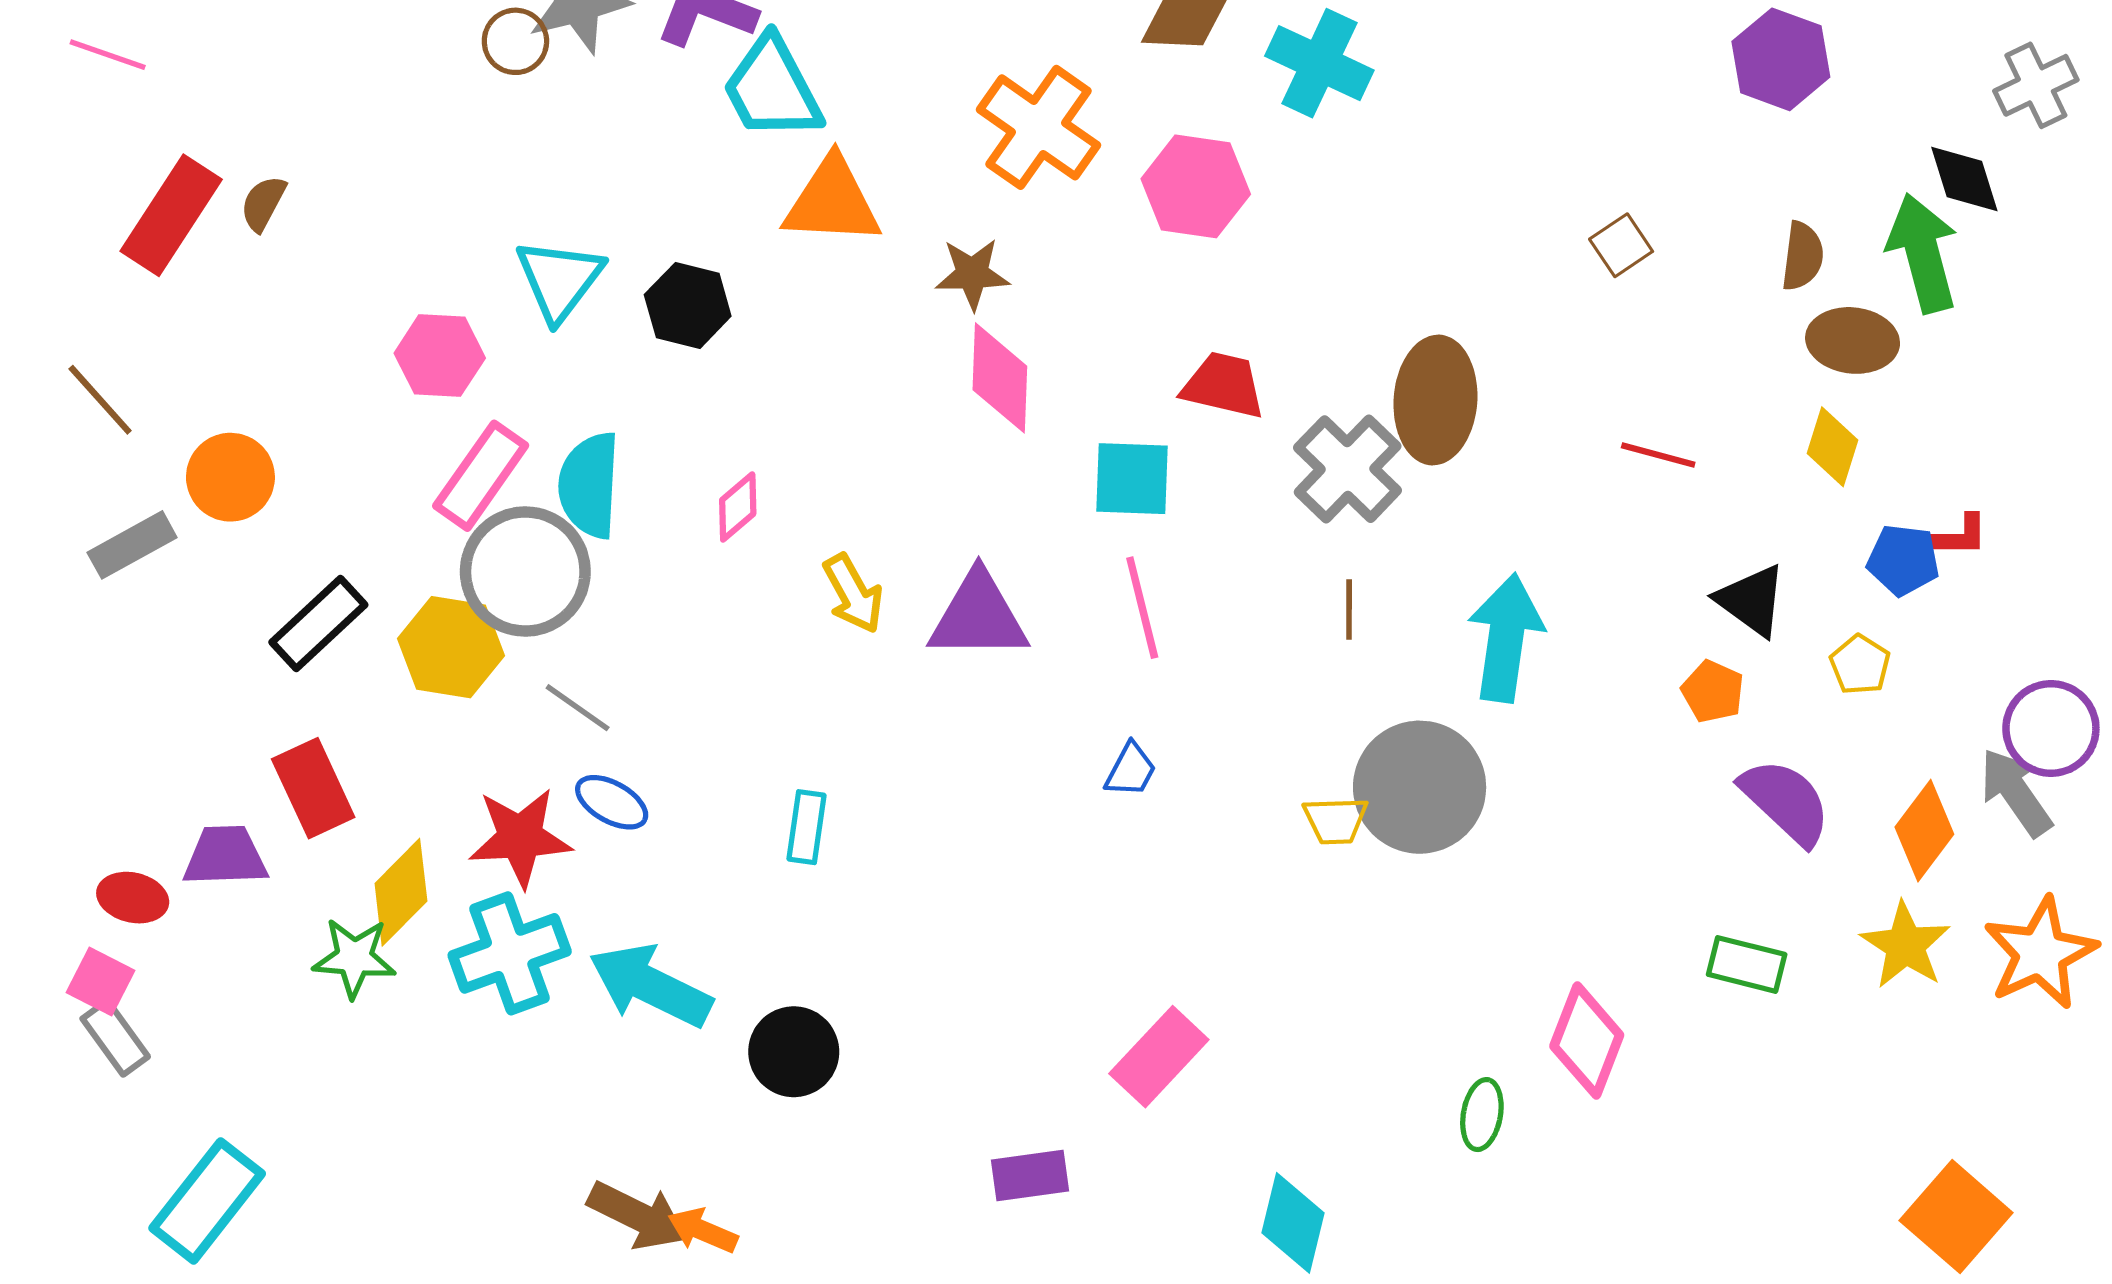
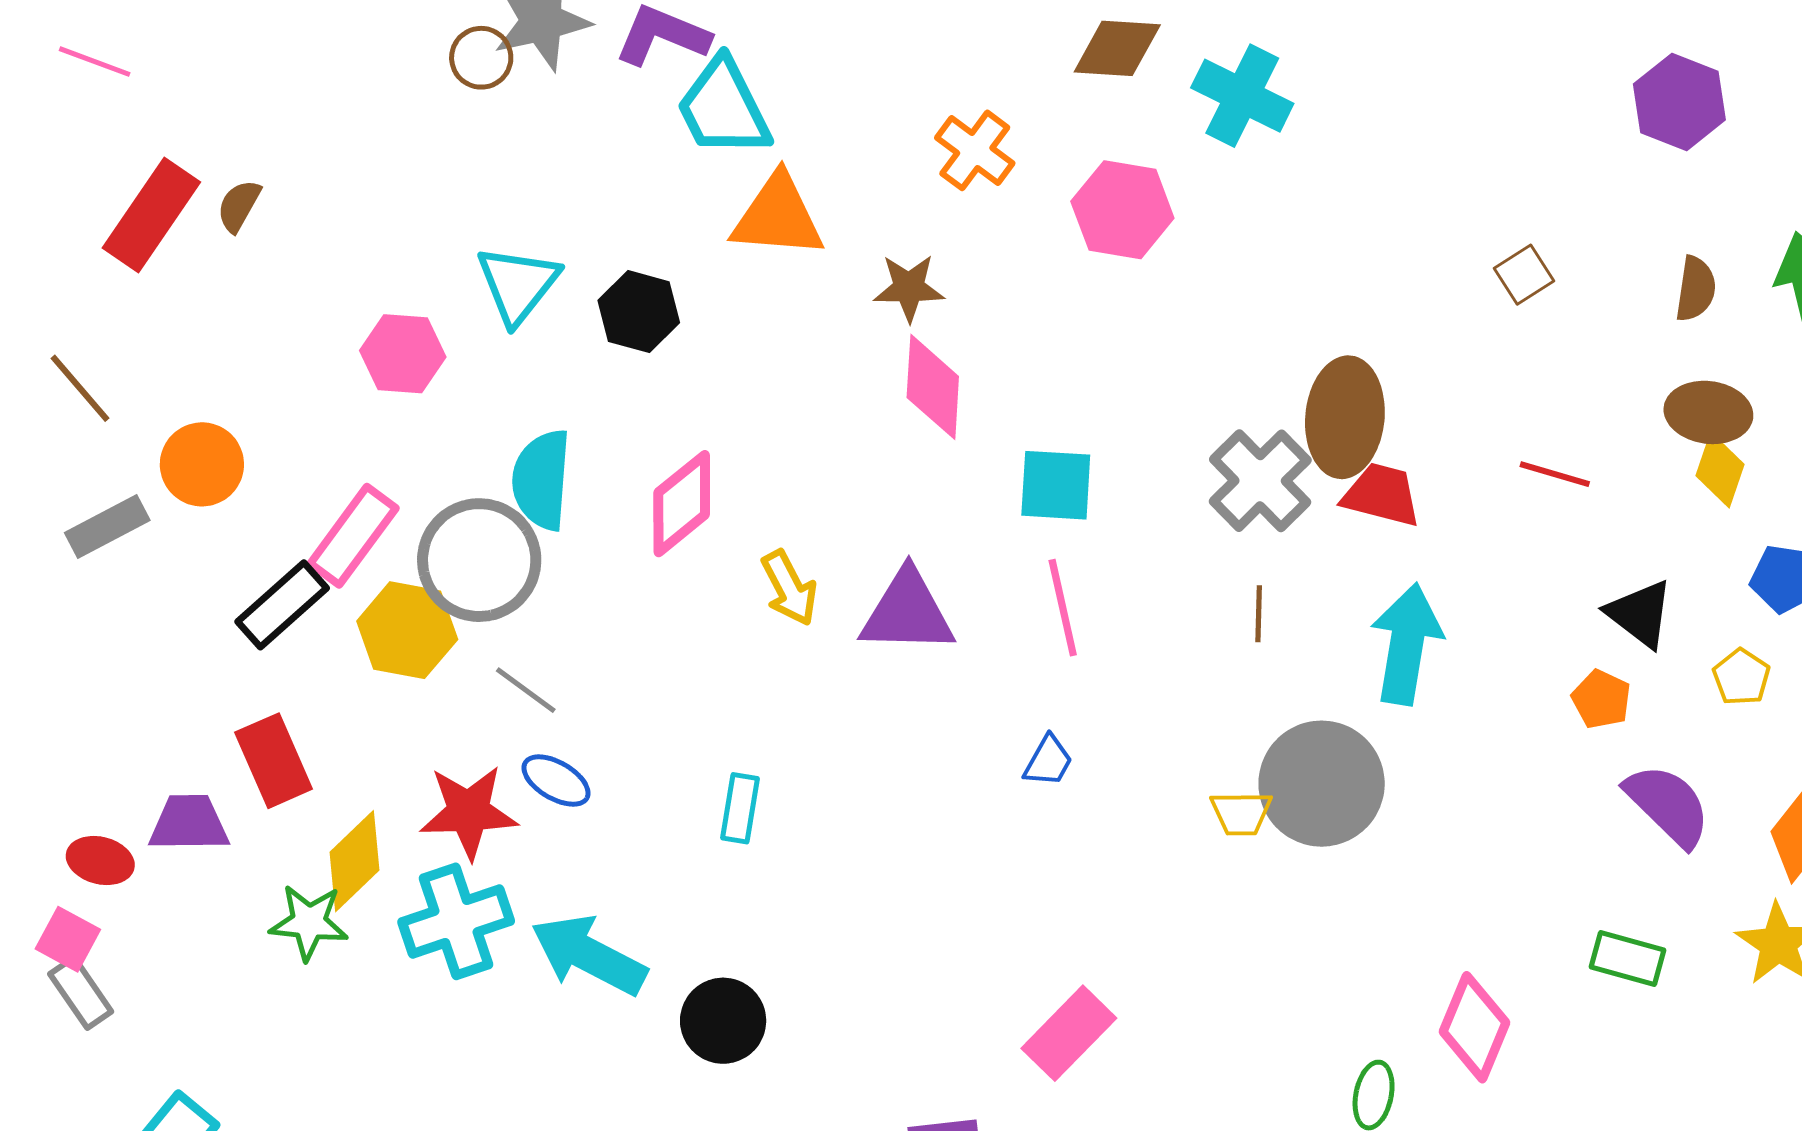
orange cross: (1038, 127) -> (975, 150), size x0.7
brown ellipse: (1853, 340) -> (1708, 412), moved
red trapezoid: (1224, 385) -> (1382, 495), moved
pink rectangle: (481, 476) -> (353, 536), moved
pink diamond: (738, 507) -> (682, 504), size x1.6

